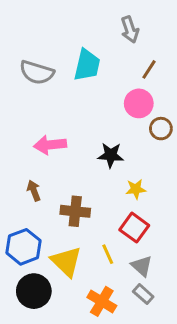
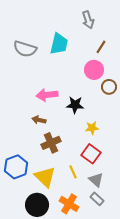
pink arrow: (50, 145) -> (47, 95), moved
brown arrow: (34, 191) -> (39, 120), moved, turned -56
brown cross: (75, 211) -> (51, 143), turned -30
black circle: (34, 291) -> (37, 205), moved

